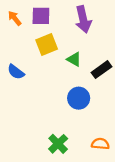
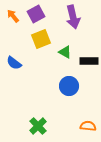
purple square: (41, 16) -> (36, 14), turned -30
black rectangle: (101, 70) -> (89, 61), turned 36
green cross: (58, 144) -> (38, 126), moved

